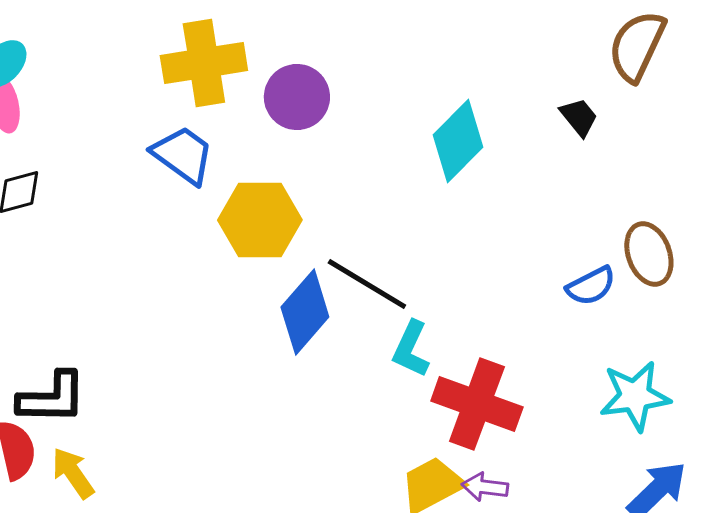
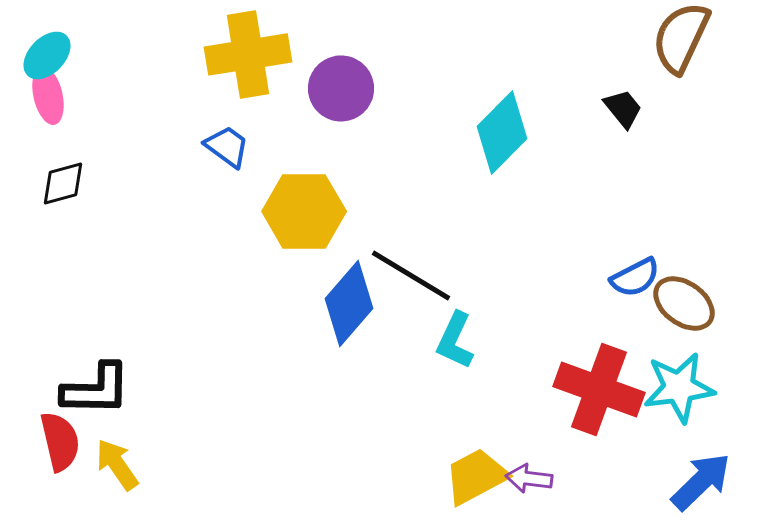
blue trapezoid: (183, 155) -> (227, 146), size x0.7
brown ellipse: (649, 254) -> (684, 303), moved, turned -34
red cross: (477, 404) -> (599, 389), moved

